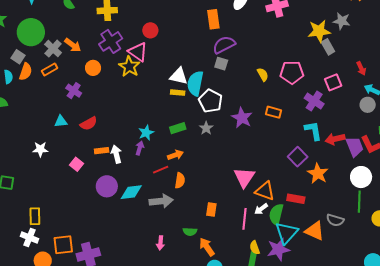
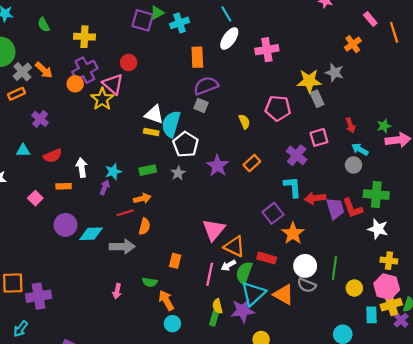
orange circle: (93, 68) -> (75, 84), moved
pink pentagon: (292, 72) -> (278, 108), moved
orange rectangle: (273, 112) -> (252, 163), turned -63
white arrow: (116, 154) -> (82, 168), moved
white circle: (361, 177) -> (305, 266), moved

